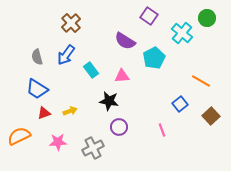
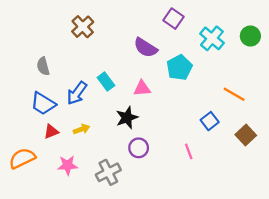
green circle: (207, 18) -> (250, 36), moved
blue arrow: (66, 55) -> (77, 93), moved
black star: (109, 101) -> (127, 118), turned -30

